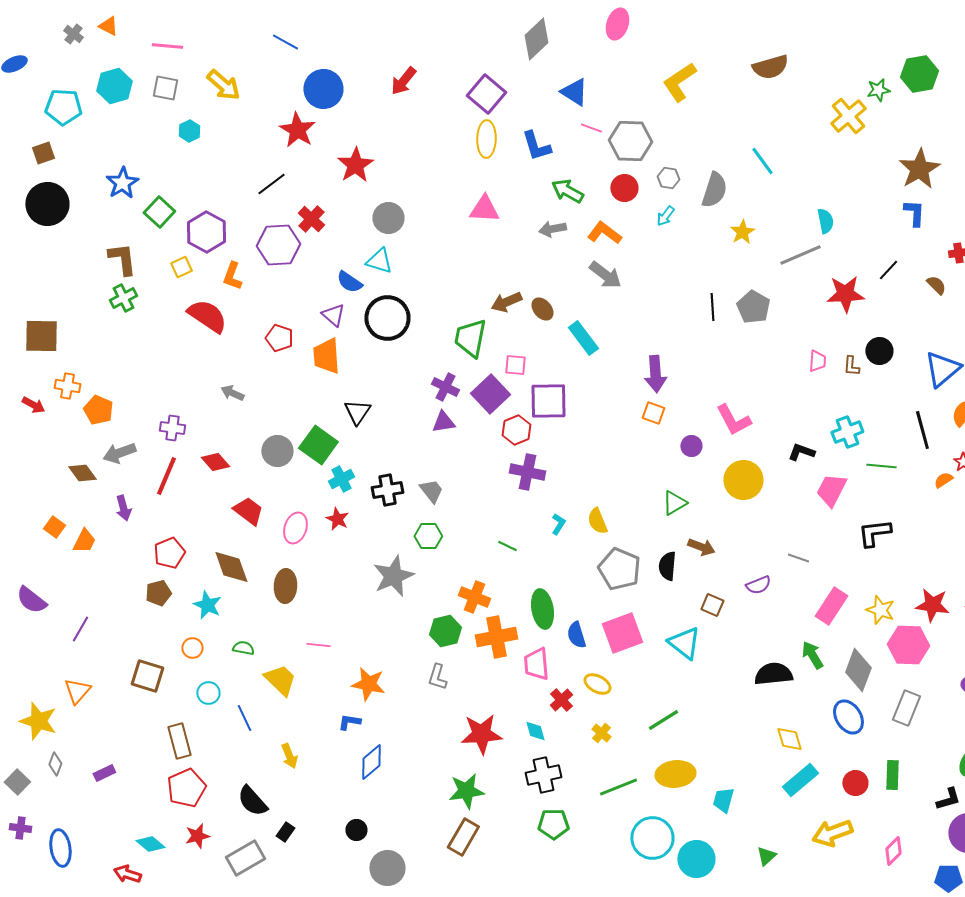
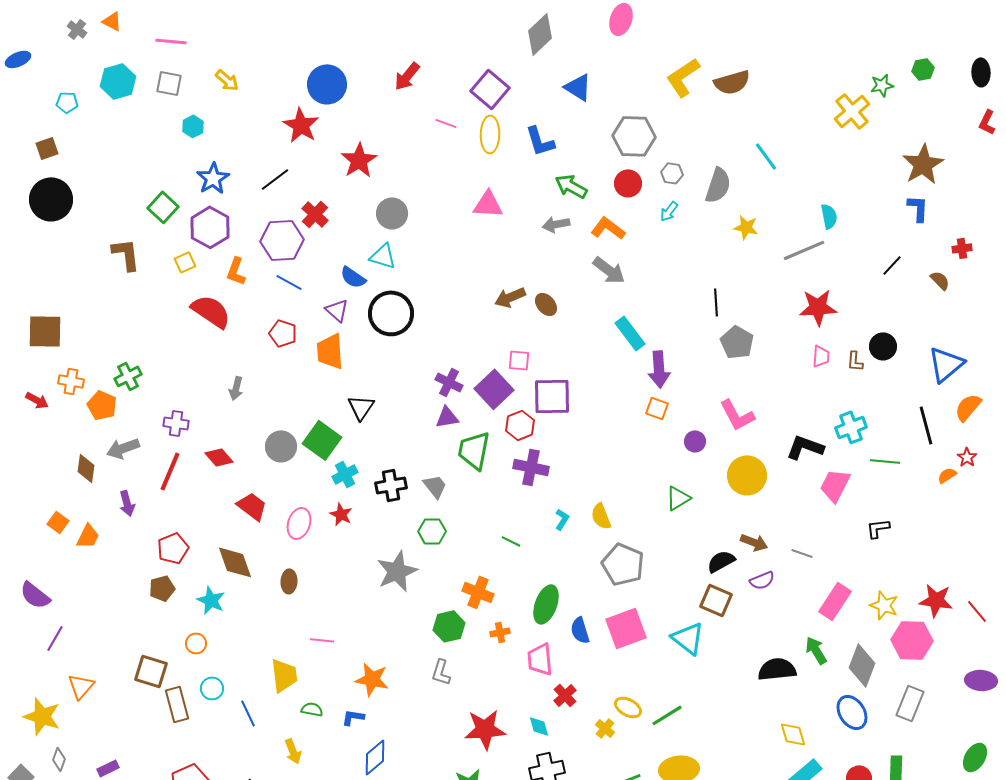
blue line: (285, 42) -> (289, 282), moved
brown semicircle: (770, 67) -> (732, 82), moved
green hexagon: (919, 74) -> (923, 69), size x0.6
yellow arrow: (223, 85) -> (227, 80), size x0.7
cyan pentagon: (63, 107) -> (67, 102), size x0.6
pink line: (591, 128) -> (446, 123), moved
blue star: (122, 183) -> (213, 178), moved
yellow star: (742, 232) -> (746, 227), turned -30
red star: (845, 294) -> (818, 307), moved
green cross: (123, 298) -> (128, 376), moved
gray pentagon: (753, 307) -> (737, 342), moved
green trapezoid: (470, 338) -> (474, 450), moved
cyan rectangle: (583, 338) -> (630, 333), moved
gray arrow: (232, 393) -> (236, 388), turned -100
black L-shape: (801, 452) -> (805, 447), size x1.4
brown diamond: (82, 473) -> (86, 468), turned 44
black L-shape: (874, 533) -> (878, 528), size x0.7
brown arrow: (701, 547) -> (754, 542), moved
black semicircle: (667, 566) -> (721, 561), moved, turned 56
brown ellipse: (285, 586) -> (289, 581), size x0.7
brown square: (712, 605) -> (716, 600), size x1.4
green ellipse: (542, 609) -> (546, 604), turned 30
purple line: (80, 629) -> (55, 638), moved
orange cross: (496, 637) -> (500, 632), size x0.5
green semicircle: (243, 648) -> (312, 709), moved
yellow trapezoid: (280, 680) -> (284, 675), turned 39
yellow ellipse: (597, 684) -> (628, 707), moved
brown rectangle: (179, 741) -> (177, 704), moved

